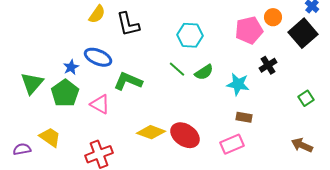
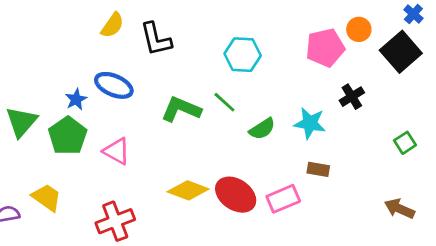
green semicircle: (204, 72) -> (262, 129), moved
green L-shape: (128, 81) -> (181, 109), moved
pink rectangle: (232, 144) -> (283, 199), moved

